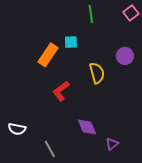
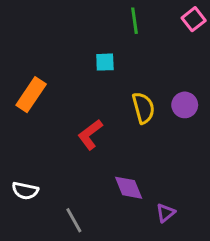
orange rectangle: (48, 55) -> (31, 95), moved
purple circle: (125, 56) -> (185, 105), moved

